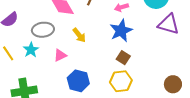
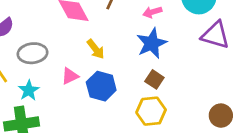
gray ellipse: (43, 30) -> (33, 53), moved
cyan star: (31, 50) -> (29, 90), moved
blue hexagon: (78, 81) -> (101, 86), moved

